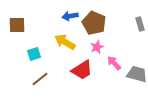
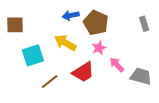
cyan square: (34, 54) -> (33, 55), size x1.5
brown line: (40, 79) -> (50, 82), moved

